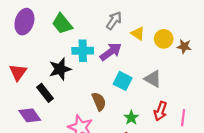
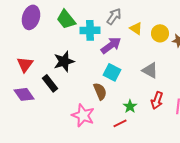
cyan cross: (83, 51) -> (90, 30), moved
cyan square: (123, 81) -> (112, 72), moved
purple diamond: (30, 115) -> (24, 94), moved

